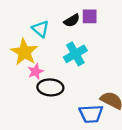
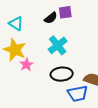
cyan triangle: (41, 29) -> (16, 23), moved
black ellipse: (50, 87) -> (62, 74), moved

